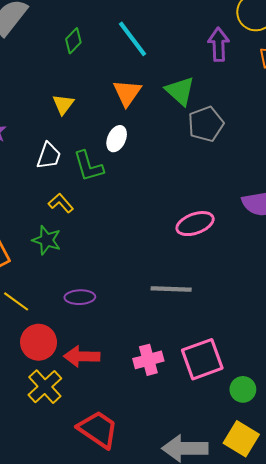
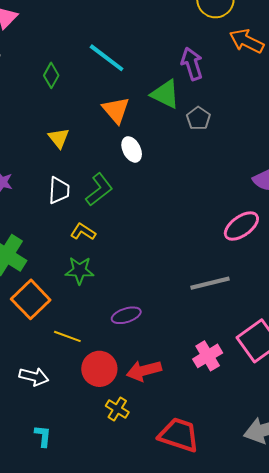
purple arrow: (219, 44) -> (192, 64), moved
gray pentagon: (206, 124) -> (198, 118), size x0.7
white ellipse: (117, 139) -> (132, 149), moved, turned -35
green L-shape: (88, 166) -> (99, 190), turned -96
pink ellipse: (195, 224) -> (241, 226), moved
yellow cross: (45, 387) -> (117, 409), size x0.7

